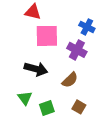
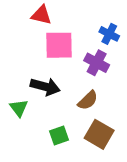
green triangle: (25, 98) -> (19, 108), moved
brown square: (79, 107) -> (99, 134), size x1.6

